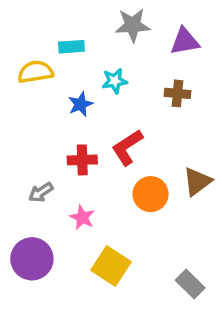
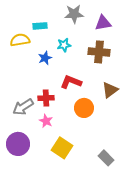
brown cross: (178, 93) -> (99, 52), size x1.5
red L-shape: (127, 147) -> (71, 82), turned 55
red cross: (82, 160) -> (46, 98), moved
brown triangle: (197, 182) -> (110, 90), moved
gray arrow: (41, 192) -> (23, 107), size x1.5

